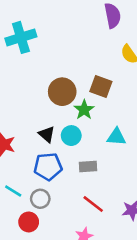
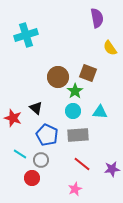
black triangle: (47, 134) -> (36, 108), moved
cyan circle: (71, 136) -> (73, 111), moved
blue pentagon: (48, 167) -> (47, 135), turned 30
gray rectangle: (88, 167) -> (78, 135), size x1.5

